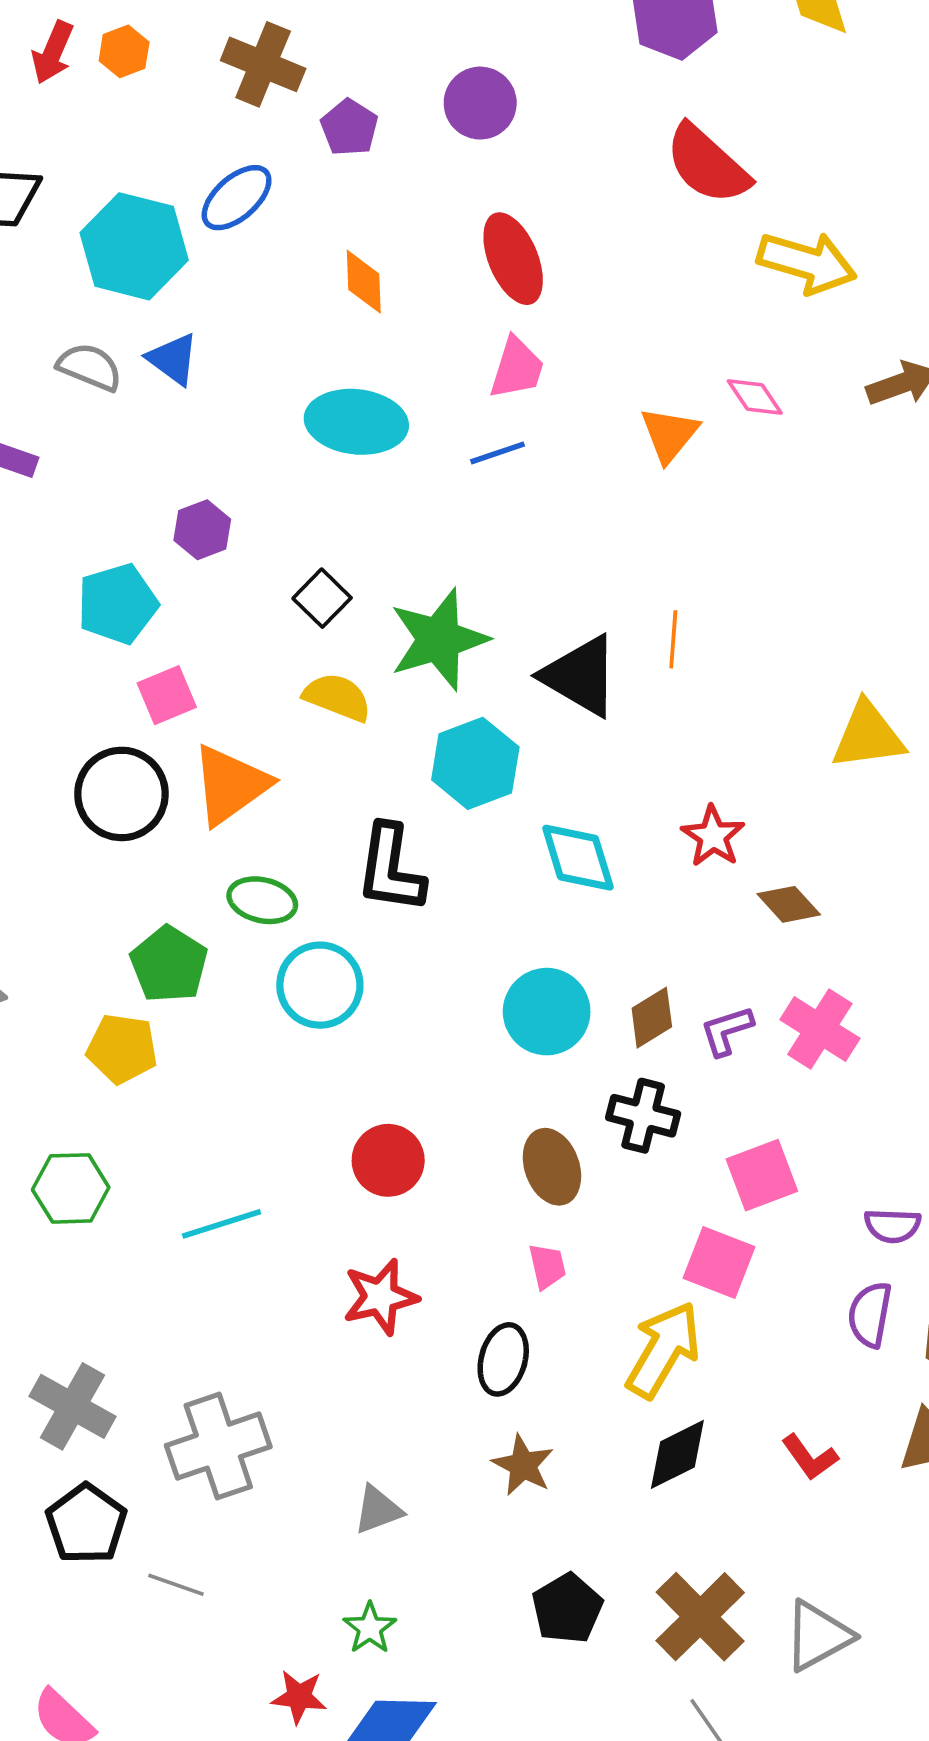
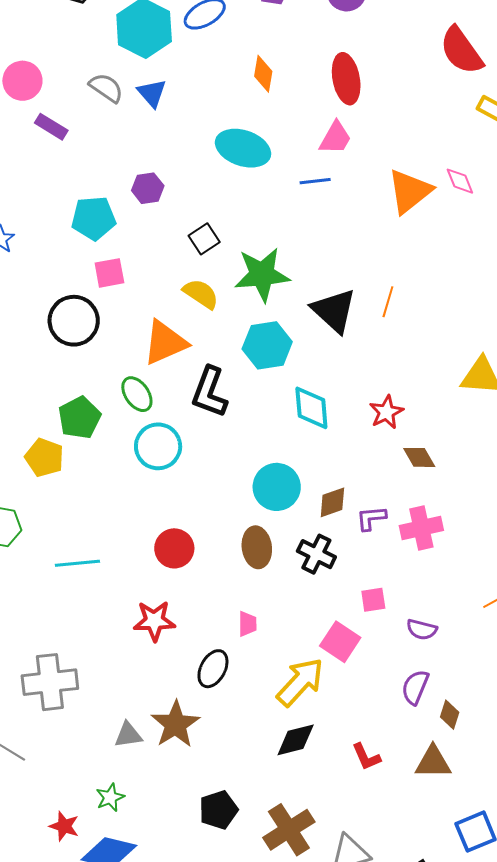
orange triangle: (669, 435) -> (410, 191), size x1.4
orange triangle: (230, 785) -> (165, 343), moved
green ellipse: (262, 900) -> (137, 394), turned 30
pink cross: (820, 1029) -> (421, 528), turned 33
brown ellipse: (552, 1167) -> (257, 547), moved
pink square: (762, 1175) -> (373, 600), size x0.7
purple semicircle: (892, 1226) -> (422, 629), moved
brown star: (523, 1465) -> (175, 724), moved, size x1.4

